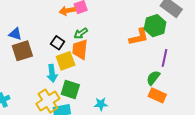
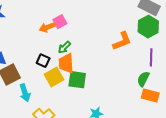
green hexagon: (155, 26) -> (148, 27), moved
cyan arrow: (52, 73) -> (25, 93), moved
green square: (70, 89) -> (77, 80), moved

